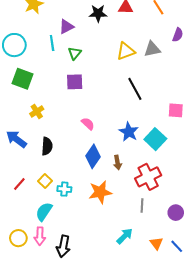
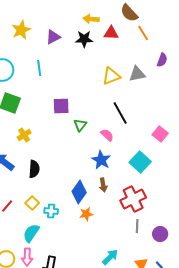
purple triangle: (66, 27) -> (53, 37), moved
green triangle: (75, 53) -> (80, 125), moved
pink square: (176, 110) -> (160, 134), turned 35
pink semicircle: (88, 124) -> (107, 135), moved
blue star: (129, 132) -> (101, 160), moved
blue diamond: (93, 156) -> (79, 192), moved
orange star: (100, 192) -> (86, 214), size x0.6
gray line: (142, 205) -> (137, 226), moved

